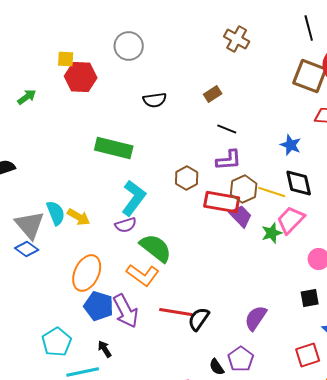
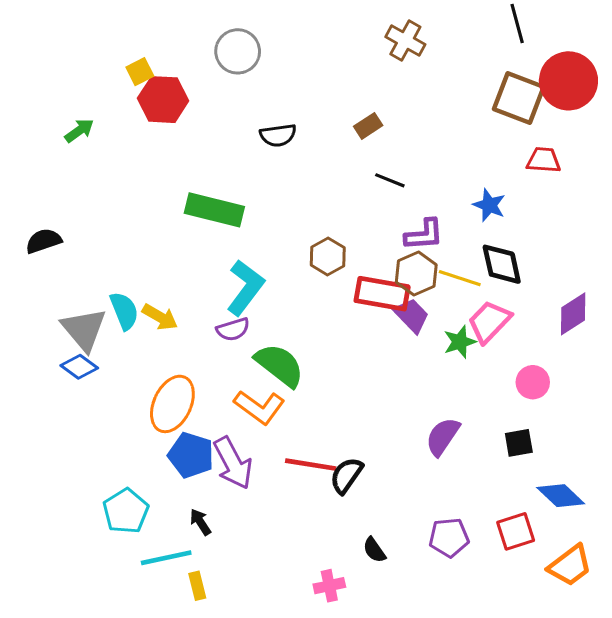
yellow square: (66, 59) -> (140, 72), turned -30
purple L-shape: (229, 160) -> (424, 235), moved
purple semicircle: (256, 318) -> (443, 437), moved
purple pentagon: (241, 359) -> (449, 538), moved, turned 30

